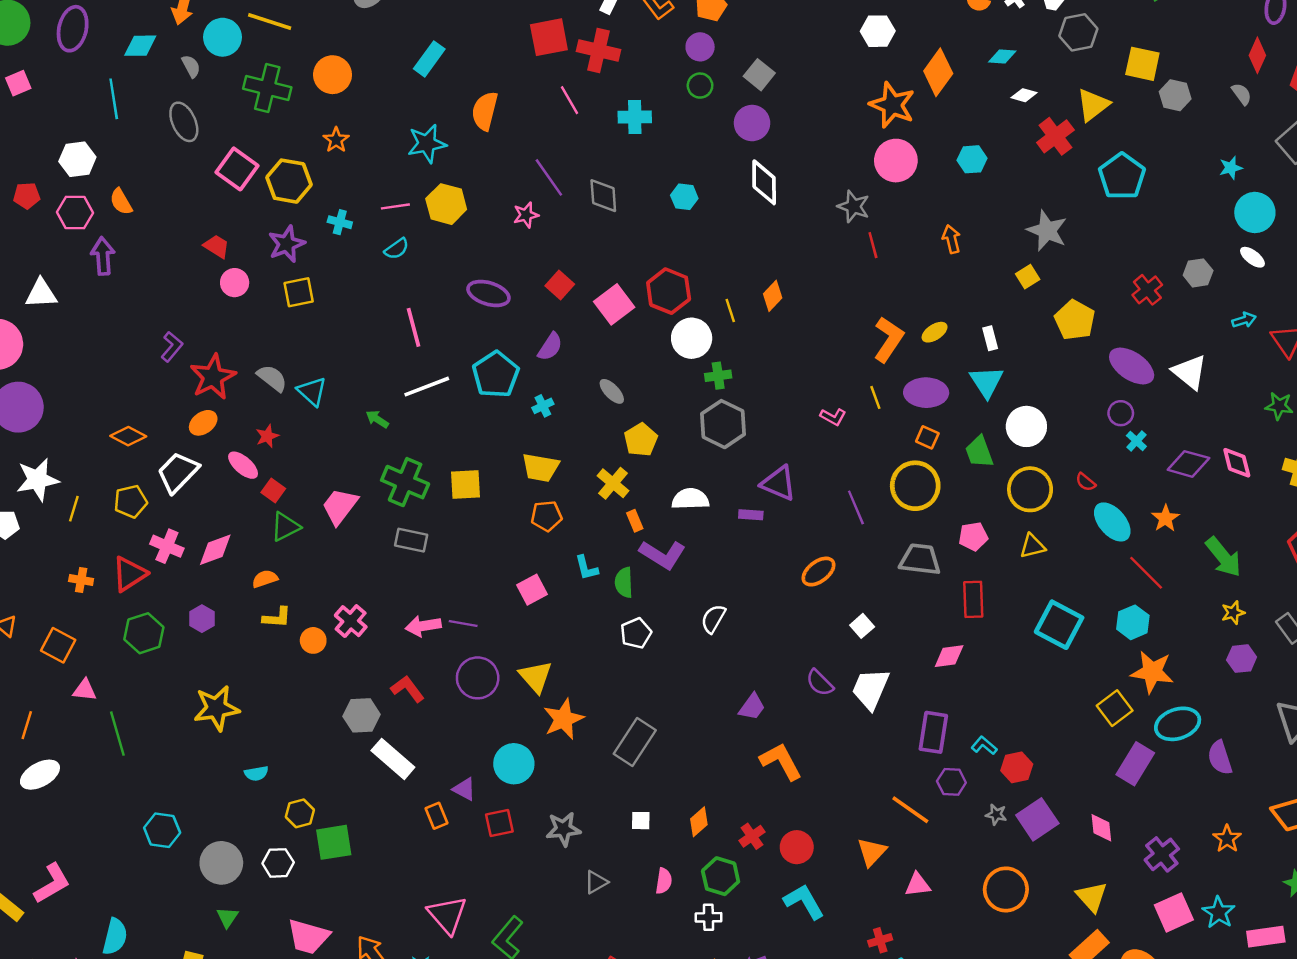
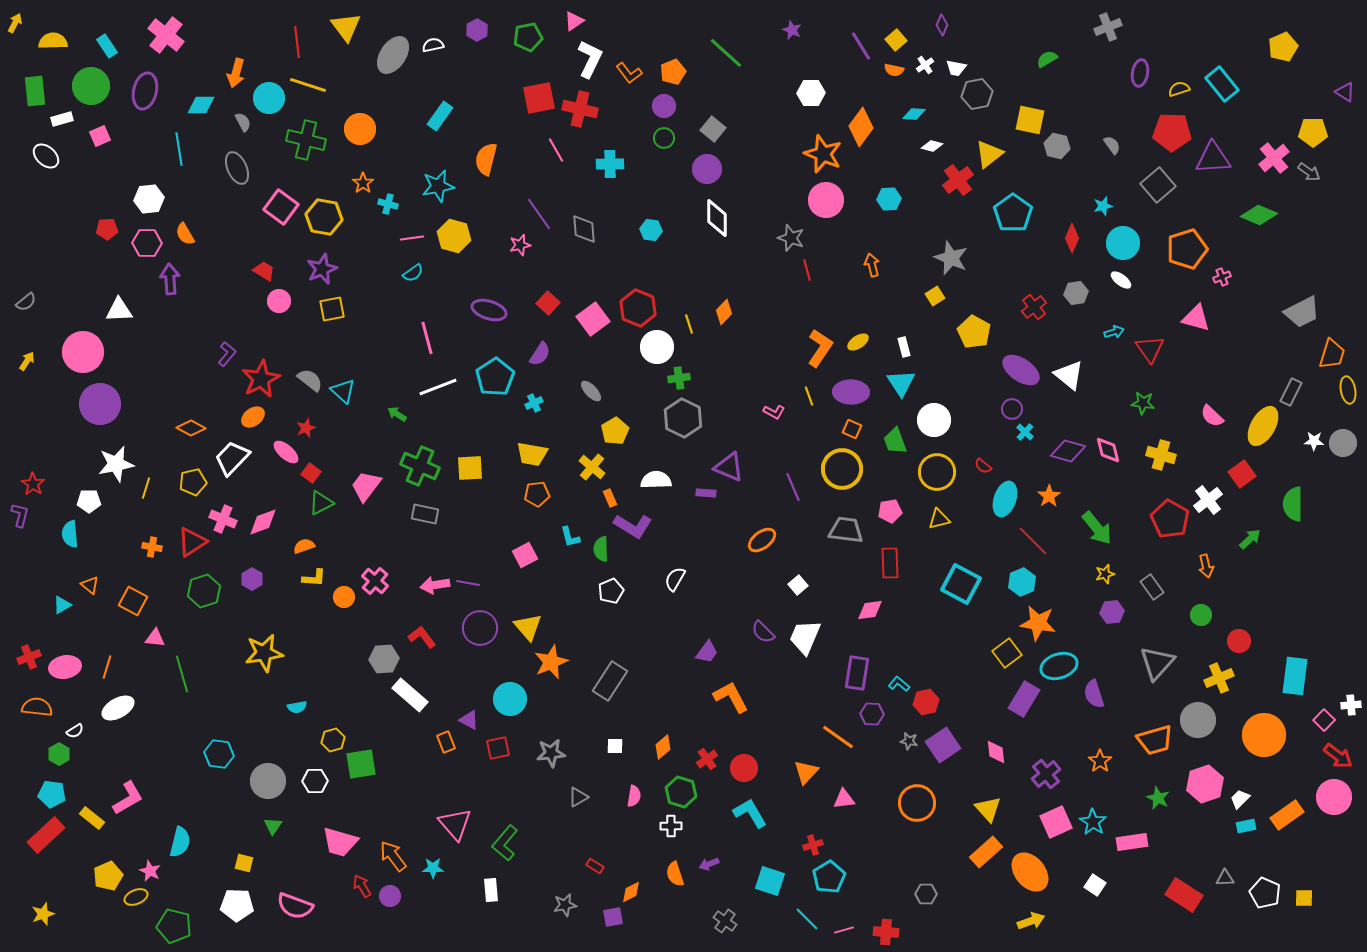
red diamond: (1257, 55) -> (1072, 238), moved
cyan cross: (340, 222) -> (388, 204), moved
cyan ellipse: (1112, 522) -> (1005, 499), turned 60

